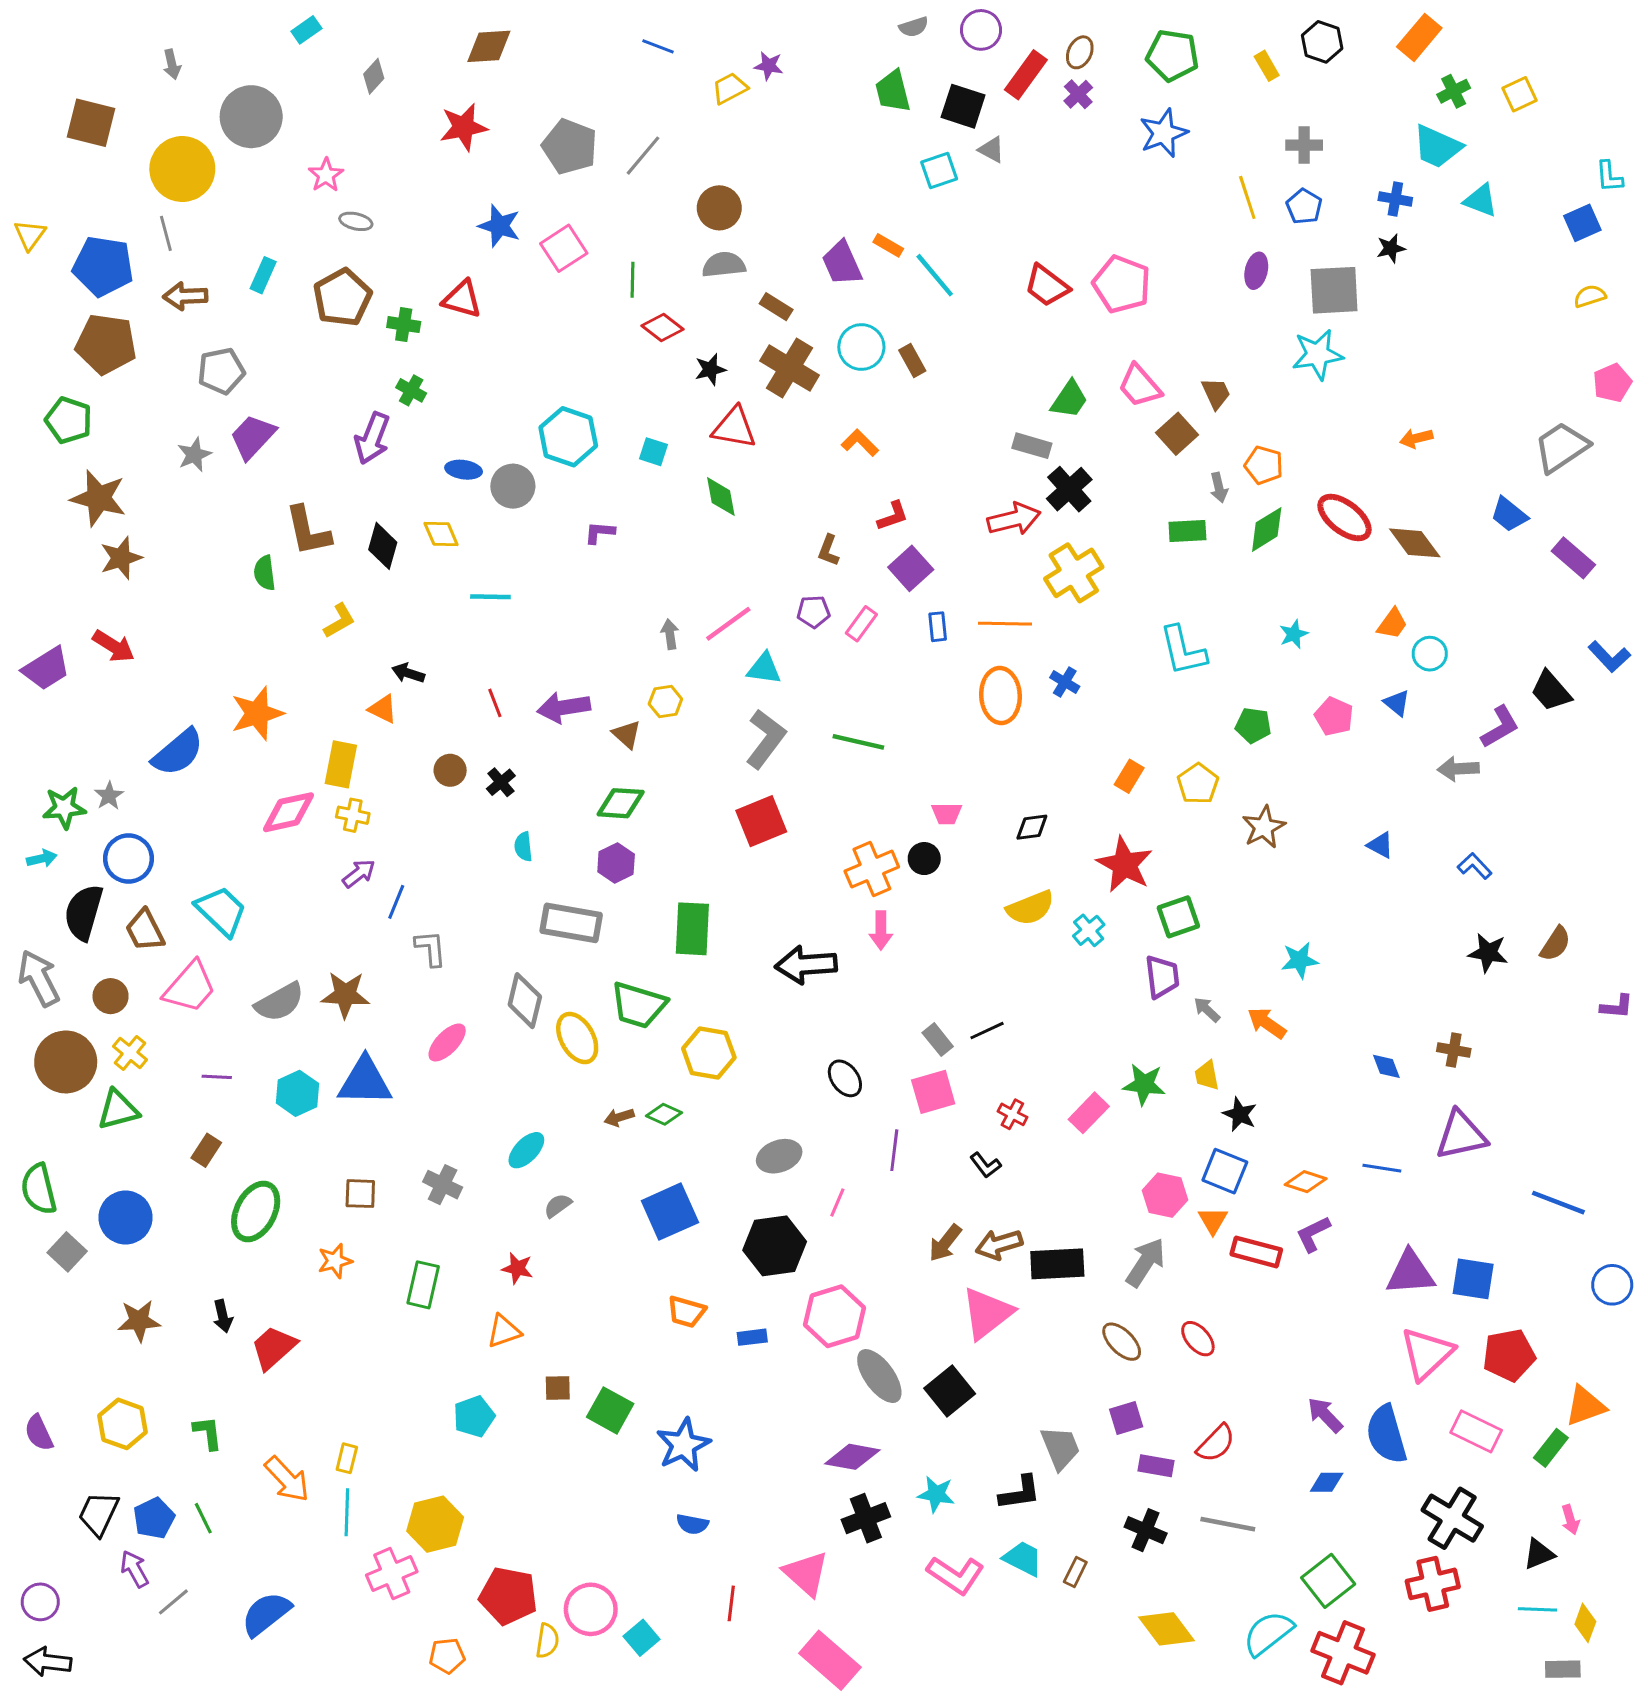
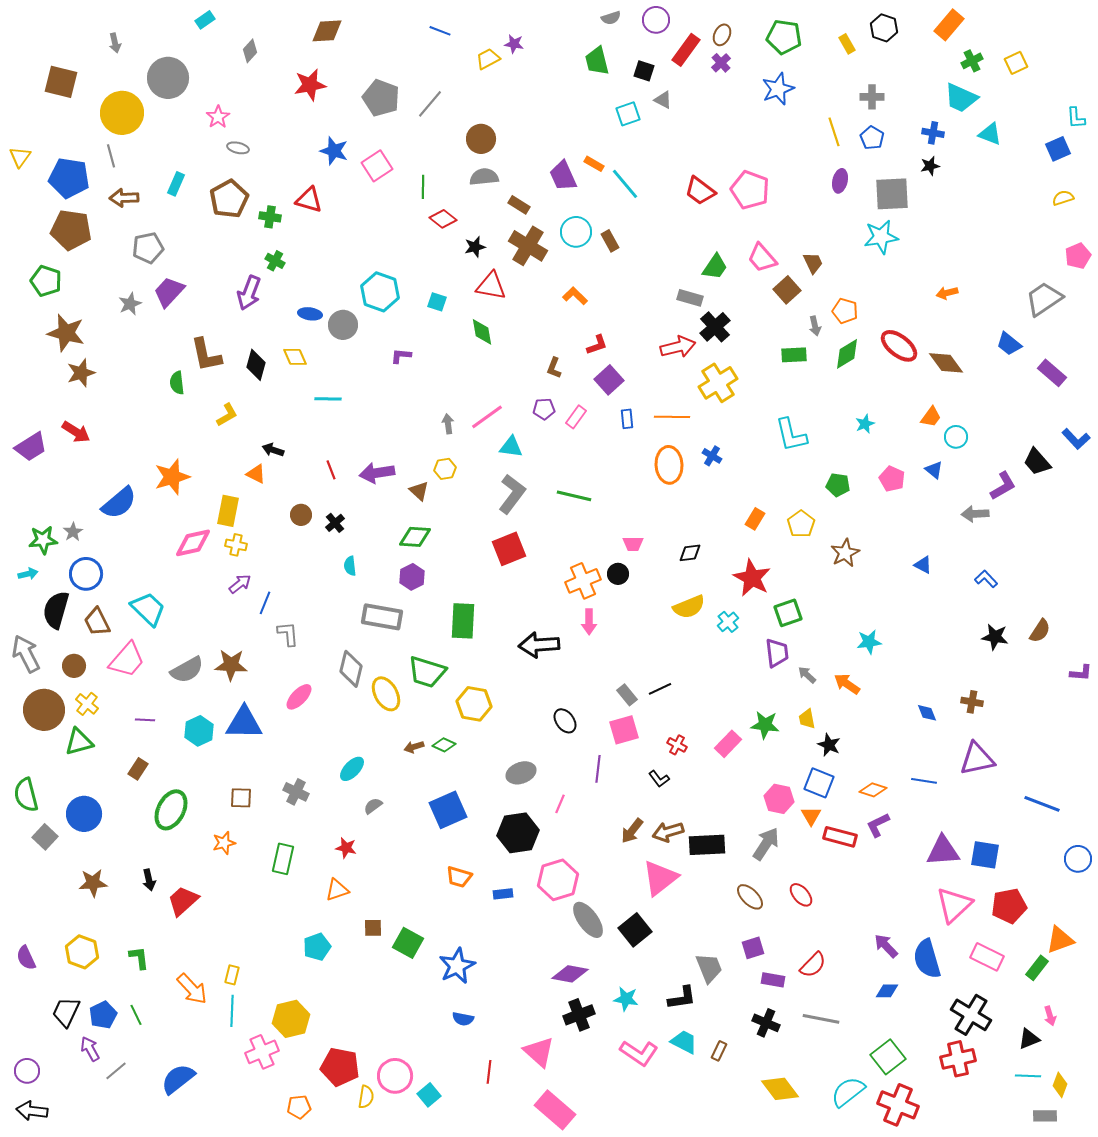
black square: (963, 106) -> (644, 71), size x0.7

